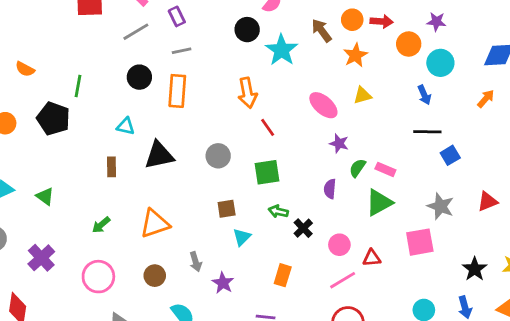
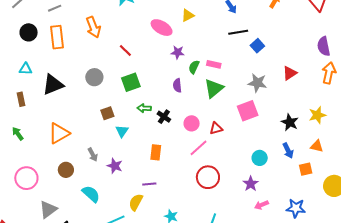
orange arrow: (247, 93) -> (93, 27), moved
green arrow: (101, 225) -> (18, 134), moved, turned 104

